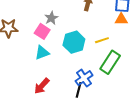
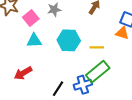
pink square: (42, 31) -> (31, 18), moved
blue cross: (84, 78) -> (83, 85), moved

